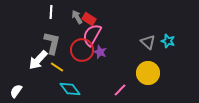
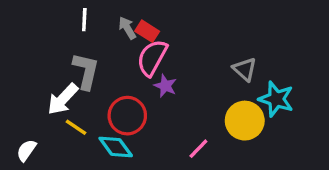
cyan star: (168, 41) -> (276, 99), moved, size x1.5
red circle: (82, 50) -> (127, 116), moved
yellow line: (57, 67) -> (76, 127), moved

